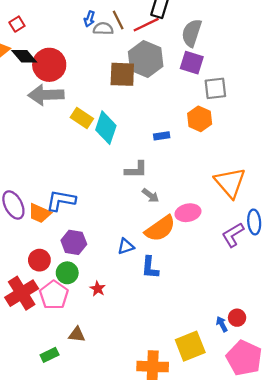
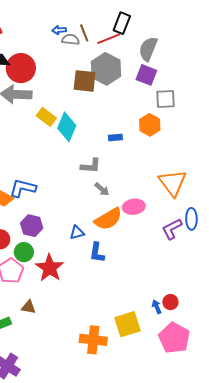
blue arrow: (89, 19) -> (59, 30), turned 64
red star: (98, 289) -> (50, 268), size x2.0

